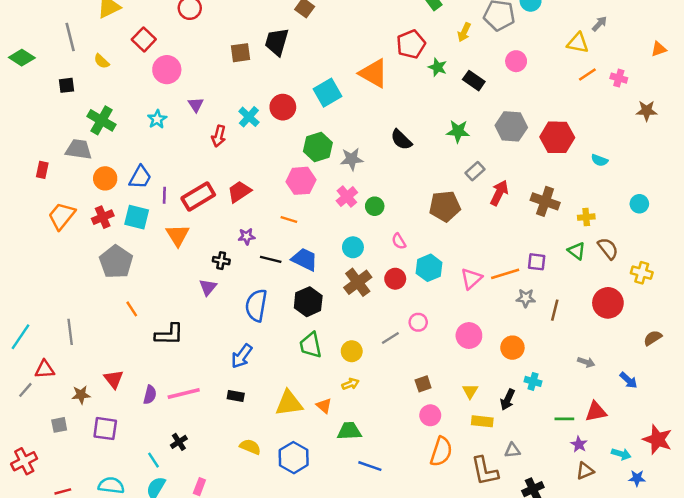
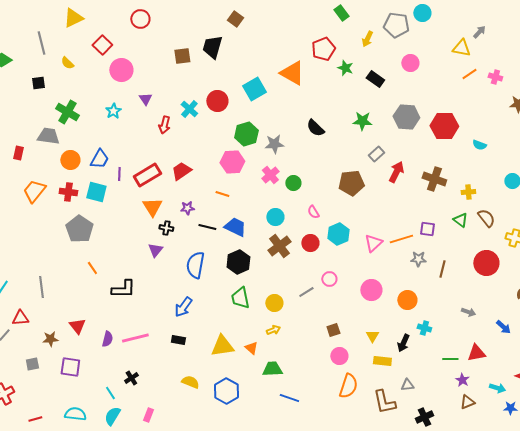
red cross: (103, 217) -> (68, 192), turned 30
orange triangle: (178, 235) -> (152, 207), moved

